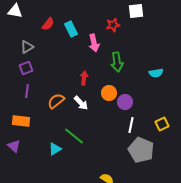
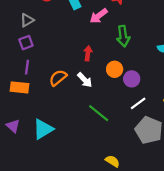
pink arrow: (94, 43) -> (99, 16), turned 66
orange rectangle: (21, 121) -> (20, 87), moved
white line: (131, 125) -> (138, 103), turned 42
green line: (74, 136) -> (99, 113), moved
cyan triangle: (55, 149) -> (43, 129), moved, size x1.5

